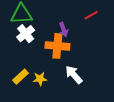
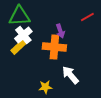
yellow rectangle: (20, 77) -> (18, 47), moved
yellow star: (40, 79) -> (45, 87), moved

